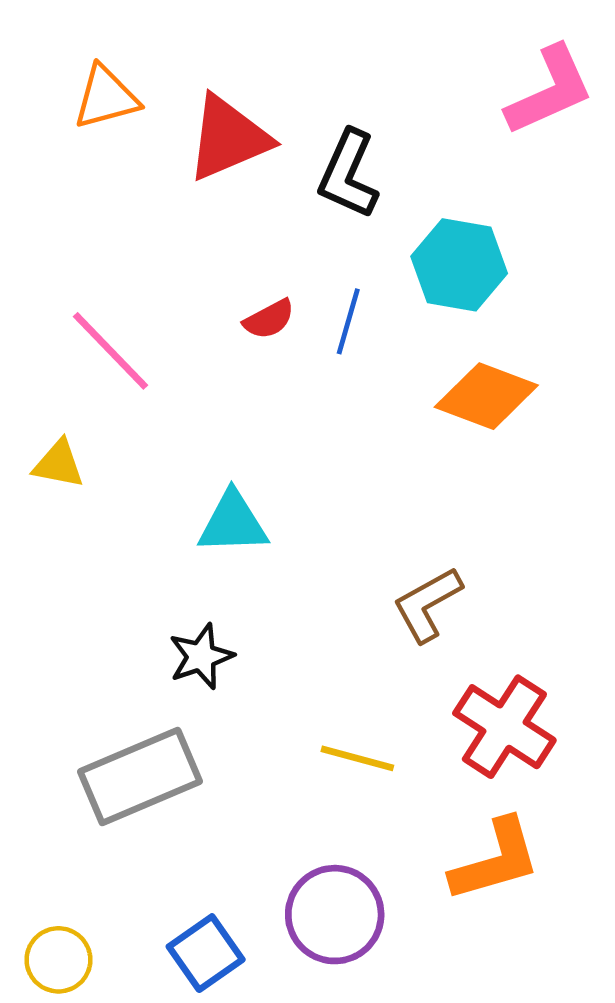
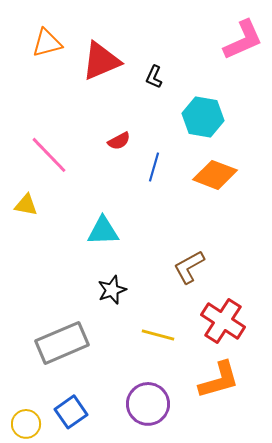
black L-shape: (348, 174) -> (154, 77), size x0.6
blue line: (348, 321) -> (154, 167), moved
black star: (201, 657) -> (112, 290), moved
blue square: (206, 953) -> (71, 412), moved

